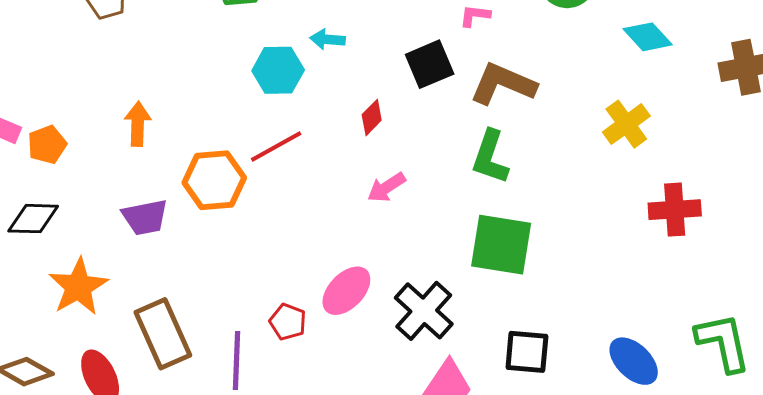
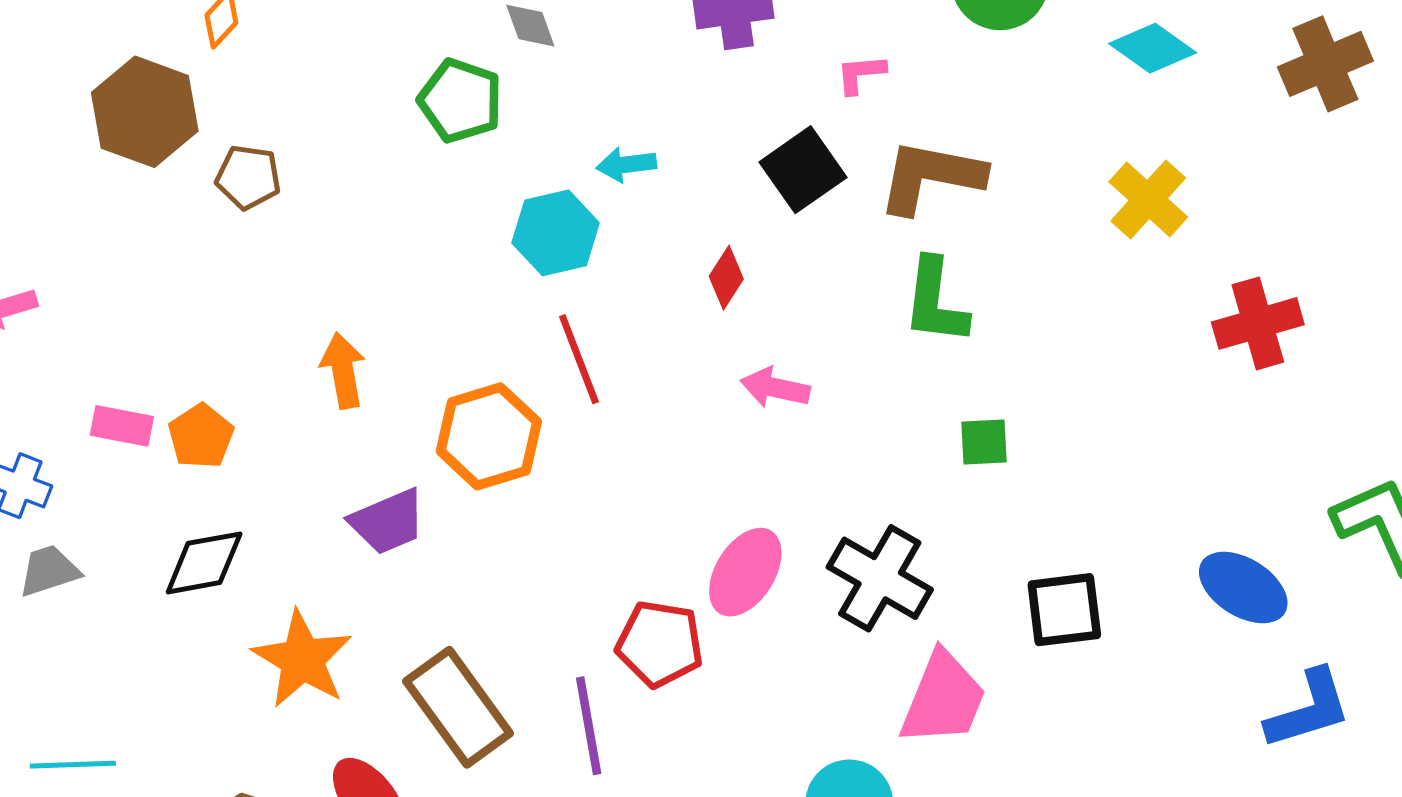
red line: (276, 147) -> (579, 359), turned -70
pink arrow: (386, 187) -> (775, 388), turned 57
green square: (501, 245) -> (984, 442), size x0.5
red pentagon: (288, 322) -> (660, 644), size x1.4

